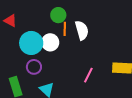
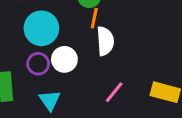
white semicircle: (82, 30) -> (105, 41), moved
white circle: (50, 42) -> (64, 59), moved

